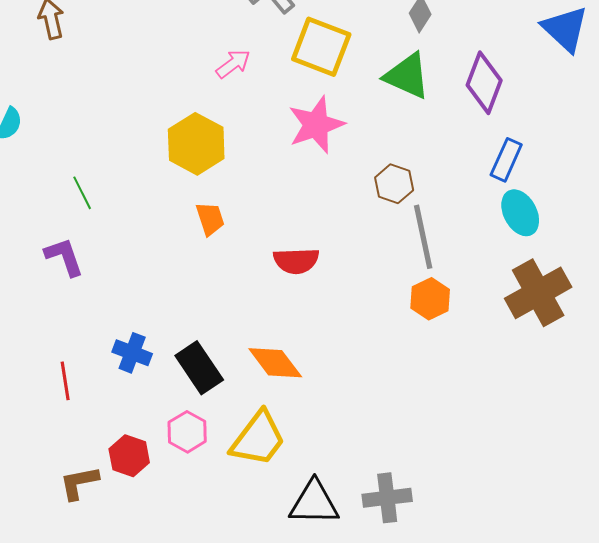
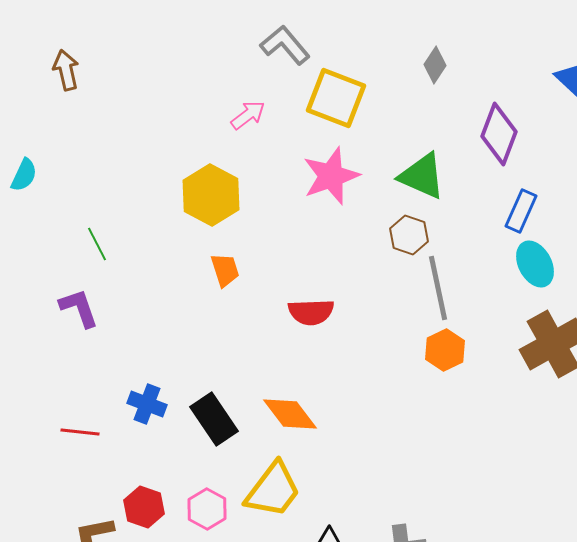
green triangle: (407, 76) -> (422, 176), moved
red line: (65, 381) -> (80, 432), turned -75
pink hexagon: (187, 432) -> (207, 509), moved

